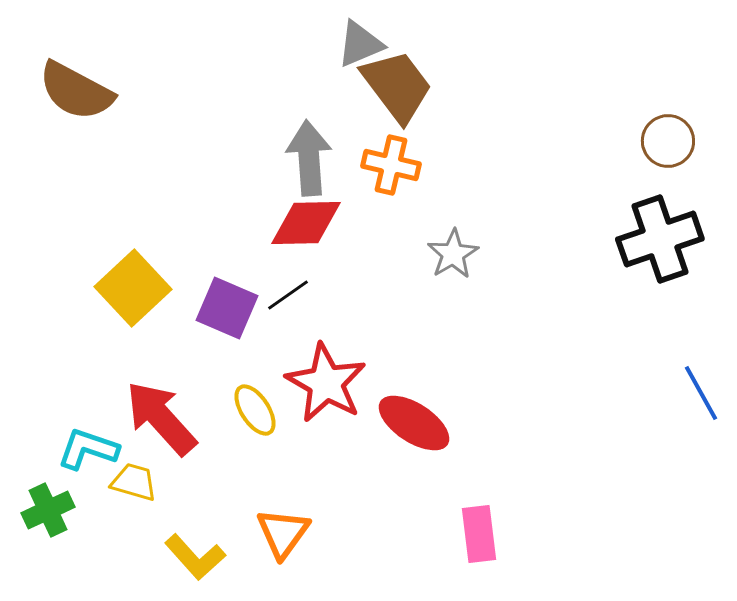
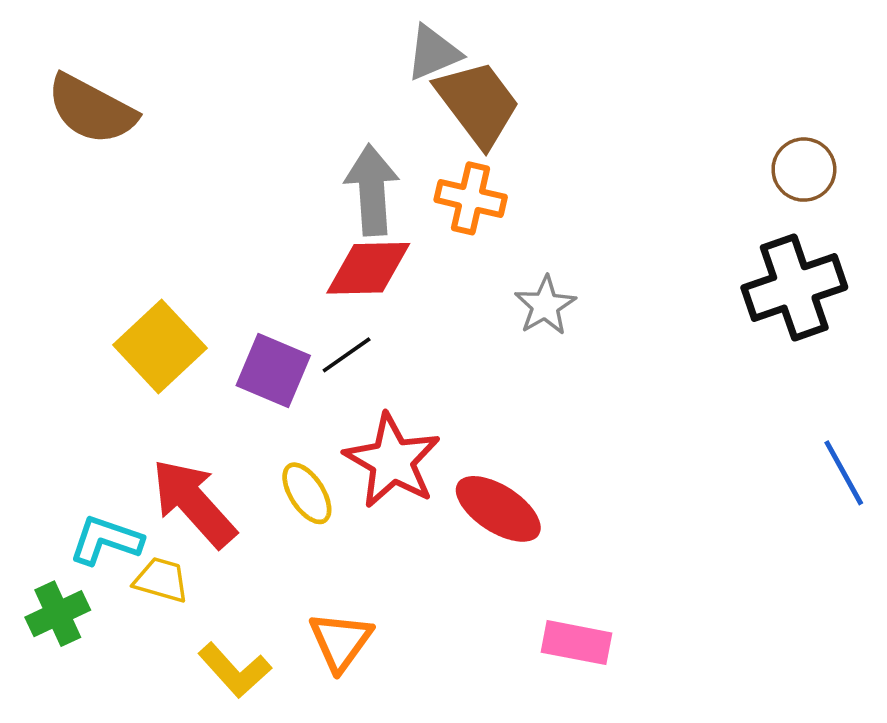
pink rectangle: (479, 534) -> (576, 643), turned -72

